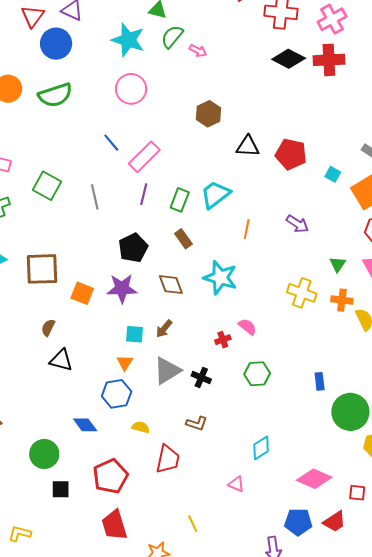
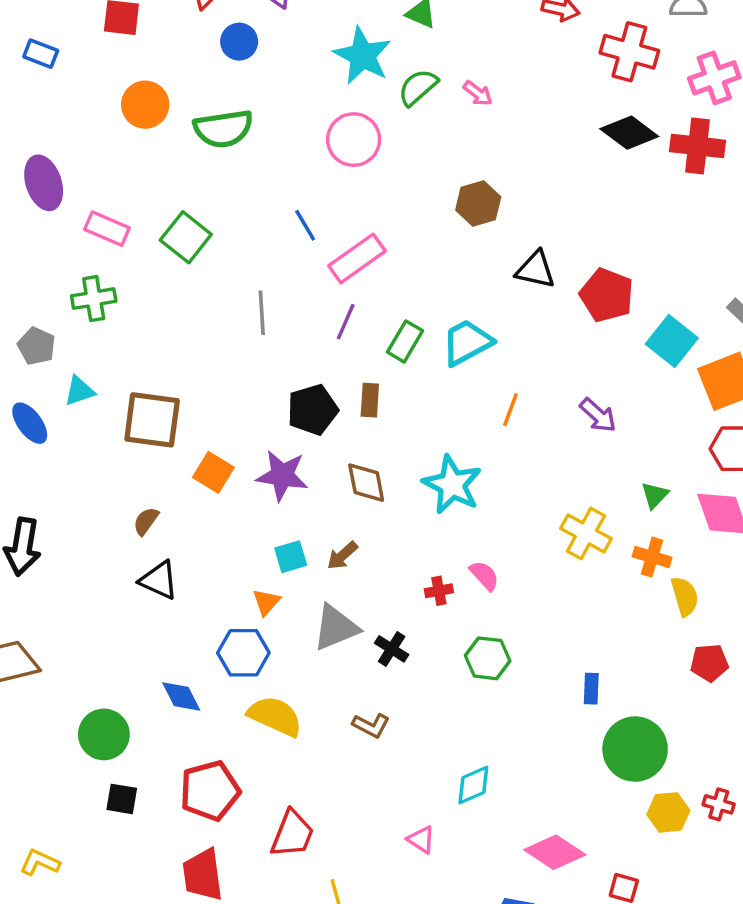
green semicircle: (172, 37) -> (418, 87), moved
blue circle: (56, 44) -> (239, 42), size x0.7
cyan square: (333, 174) -> (672, 341), size x1.8
green square: (47, 186) -> (186, 237), moved
brown rectangle: (183, 239) -> (370, 400), moved, turned 30
cyan square: (135, 334) -> (291, 557), turned -30
yellow semicircle: (141, 427) -> (275, 716), size x1.8
red trapezoid: (168, 459) -> (292, 834), moved

